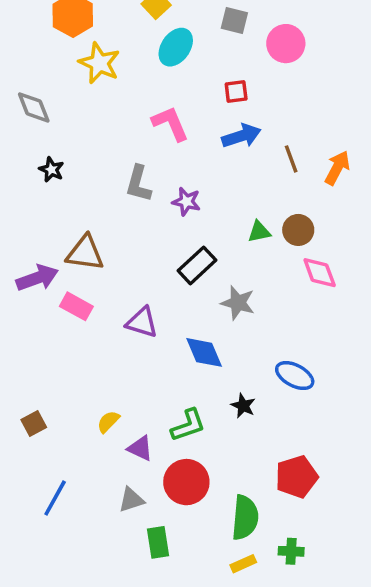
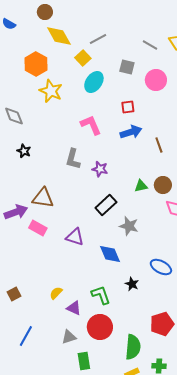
green L-shape: (188, 425) -> (101, 295), turned -90

